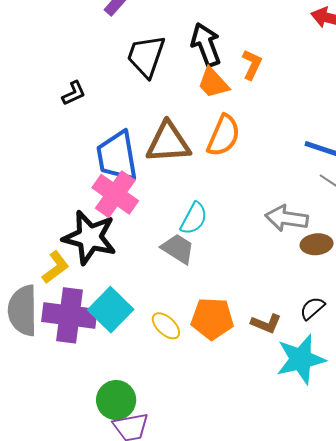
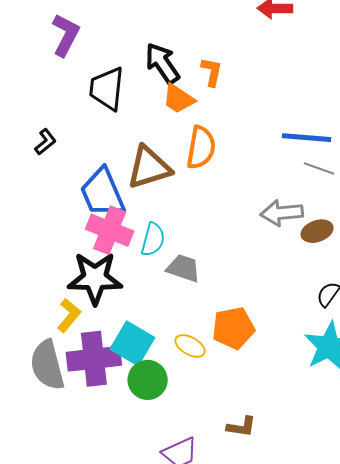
cyan semicircle: (194, 218) -> (153, 239), moved
brown L-shape: (266, 323) -> (241, 427), moved
green circle: (116, 400) -> (148, 380), moved

